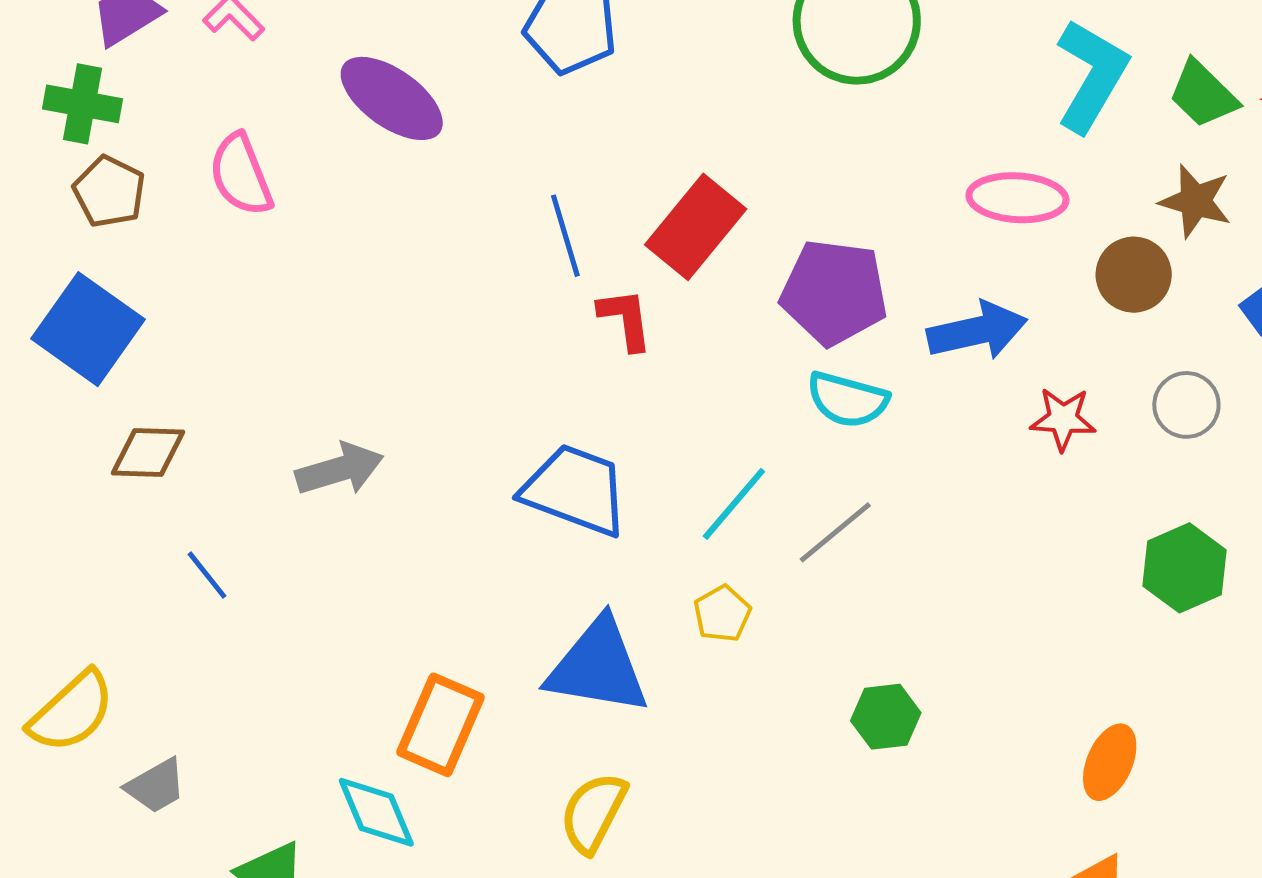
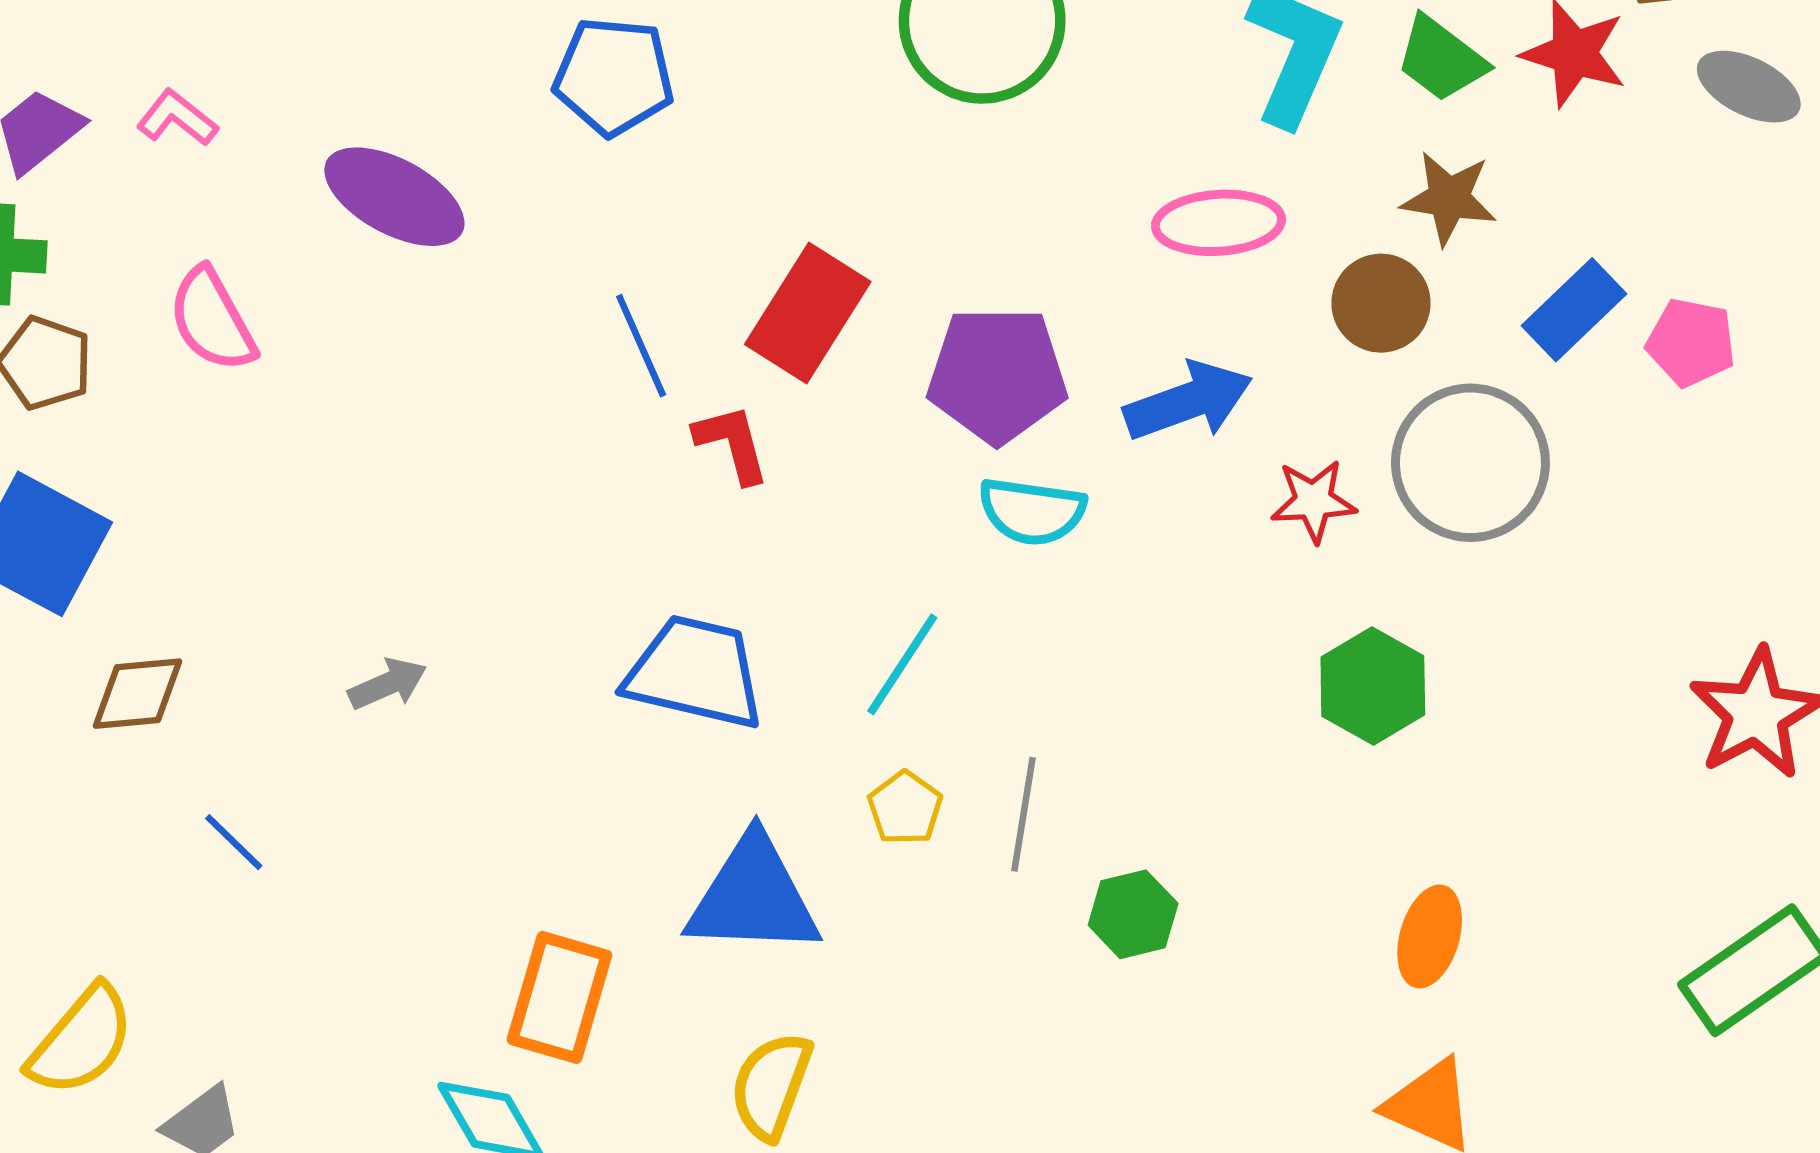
gray circle: (1186, 405) -> (1470, 463), size x1.8
gray arrow: (340, 469) -> (388, 684), size x0.7
gray line: (835, 532) -> (1023, 814), moved, turned -34
green hexagon: (1184, 568) -> (1373, 686), moved

